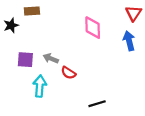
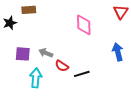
blue arrow: (129, 41) -> (118, 52), moved
black line: (97, 104) -> (82, 74), moved

